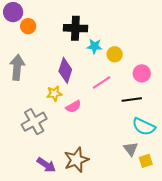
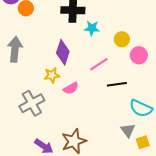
yellow circle: (115, 54) -> (122, 39), moved
black line: (132, 100) -> (117, 84), moved

